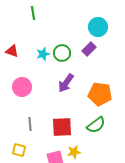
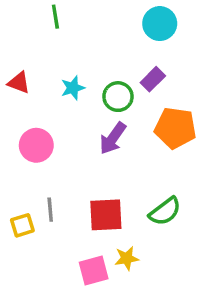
cyan circle: (98, 27) -> (160, 24), moved
green circle: (62, 53) -> (118, 97), moved
orange pentagon: (100, 94) -> (175, 128), moved
yellow square: (19, 150) -> (22, 225), moved, turned -32

